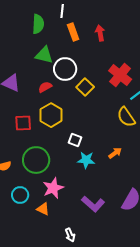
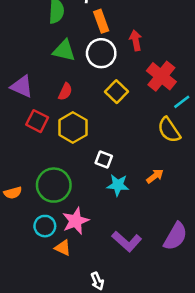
red arrow: (100, 33) -> (136, 40), moved
white circle: (65, 69) -> (101, 53), moved
red semicircle: (45, 87) -> (65, 92), turned 144
red square: (23, 123) -> (37, 121), moved, turned 30
cyan circle: (20, 195) -> (45, 226), moved

